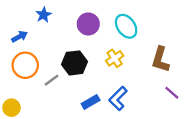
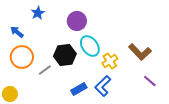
cyan ellipse: (126, 26) -> (90, 46), moved
blue arrow: (19, 37) -> (17, 32), turned -112
yellow cross: (115, 58) -> (110, 61), moved
brown L-shape: (160, 60) -> (140, 52), turned -60

